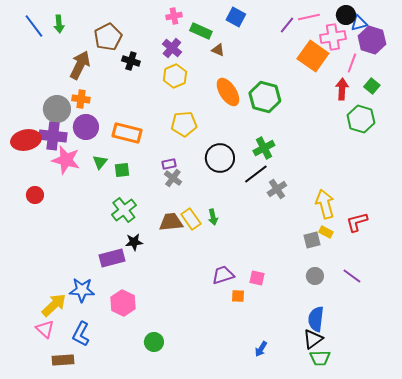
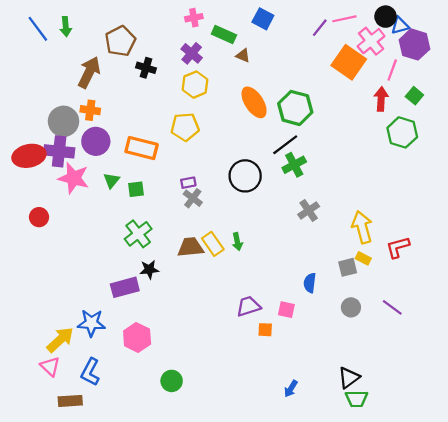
pink cross: (333, 37) -> (371, 41), turned -30
yellow pentagon: (184, 124) -> (185, 127), moved
black line: (256, 174) -> (285, 145), moved
blue semicircle: (316, 319) -> (310, 283), moved, size x0.7

